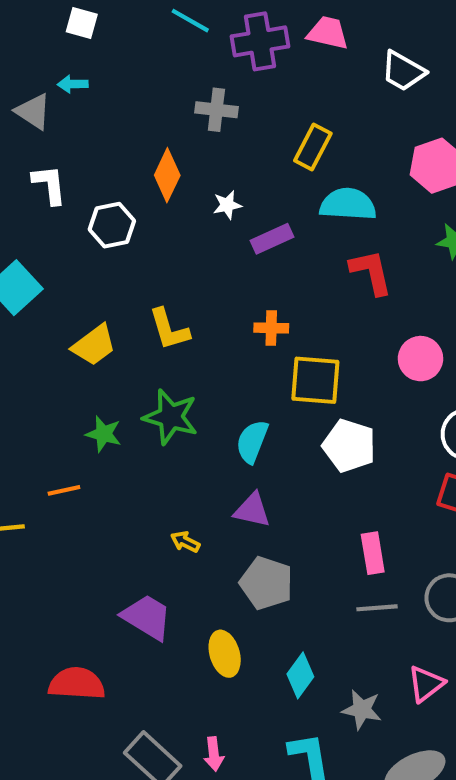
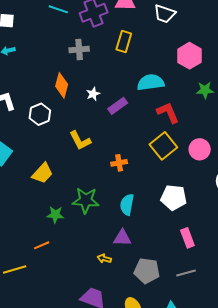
yellow rectangle: (313, 147) -> (124, 42), moved
orange cross: (271, 328) -> (119, 163), moved
yellow L-shape: (169, 329) -> (80, 141), moved
yellow square: (315, 380) -> (163, 146), moved, turned -32
purple triangle: (252, 510) -> (122, 238), moved
pink rectangle: (373, 553) -> (187, 238), moved
gray line: (377, 608) -> (186, 273), moved

